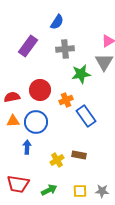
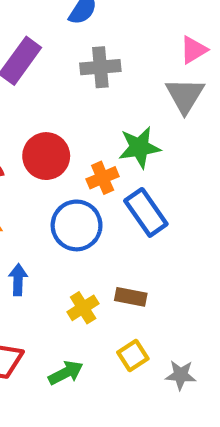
green star: (81, 74) -> (139, 147), moved
blue circle: (36, 122) -> (77, 225), moved
yellow square: (80, 191) -> (133, 355), moved, turned -32

